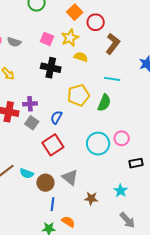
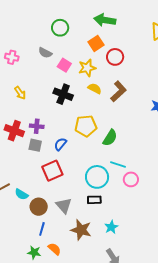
gray semicircle: (14, 42) -> (45, 53), moved
brown L-shape: (113, 44) -> (118, 91), moved
cyan line: (112, 79) -> (118, 164), moved
gray square: (32, 123) -> (35, 145), turned -32
pink circle: (122, 138) -> (131, 179), moved
black rectangle: (136, 163) -> (94, 200), moved
brown star: (91, 198) -> (81, 230), size x1.5

